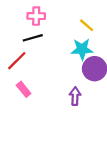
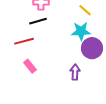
red line: (17, 61) -> (24, 41), turned 30

